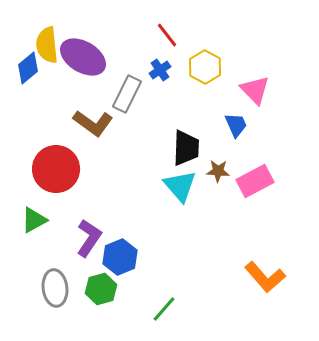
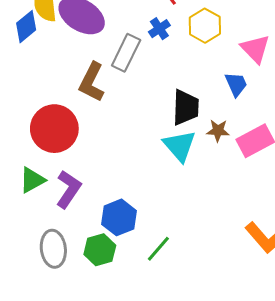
brown L-shape: (93, 123) -> (92, 82), turned 81
purple L-shape: (89, 238) -> (68, 189), moved
green line: (164, 309) -> (158, 249), moved

